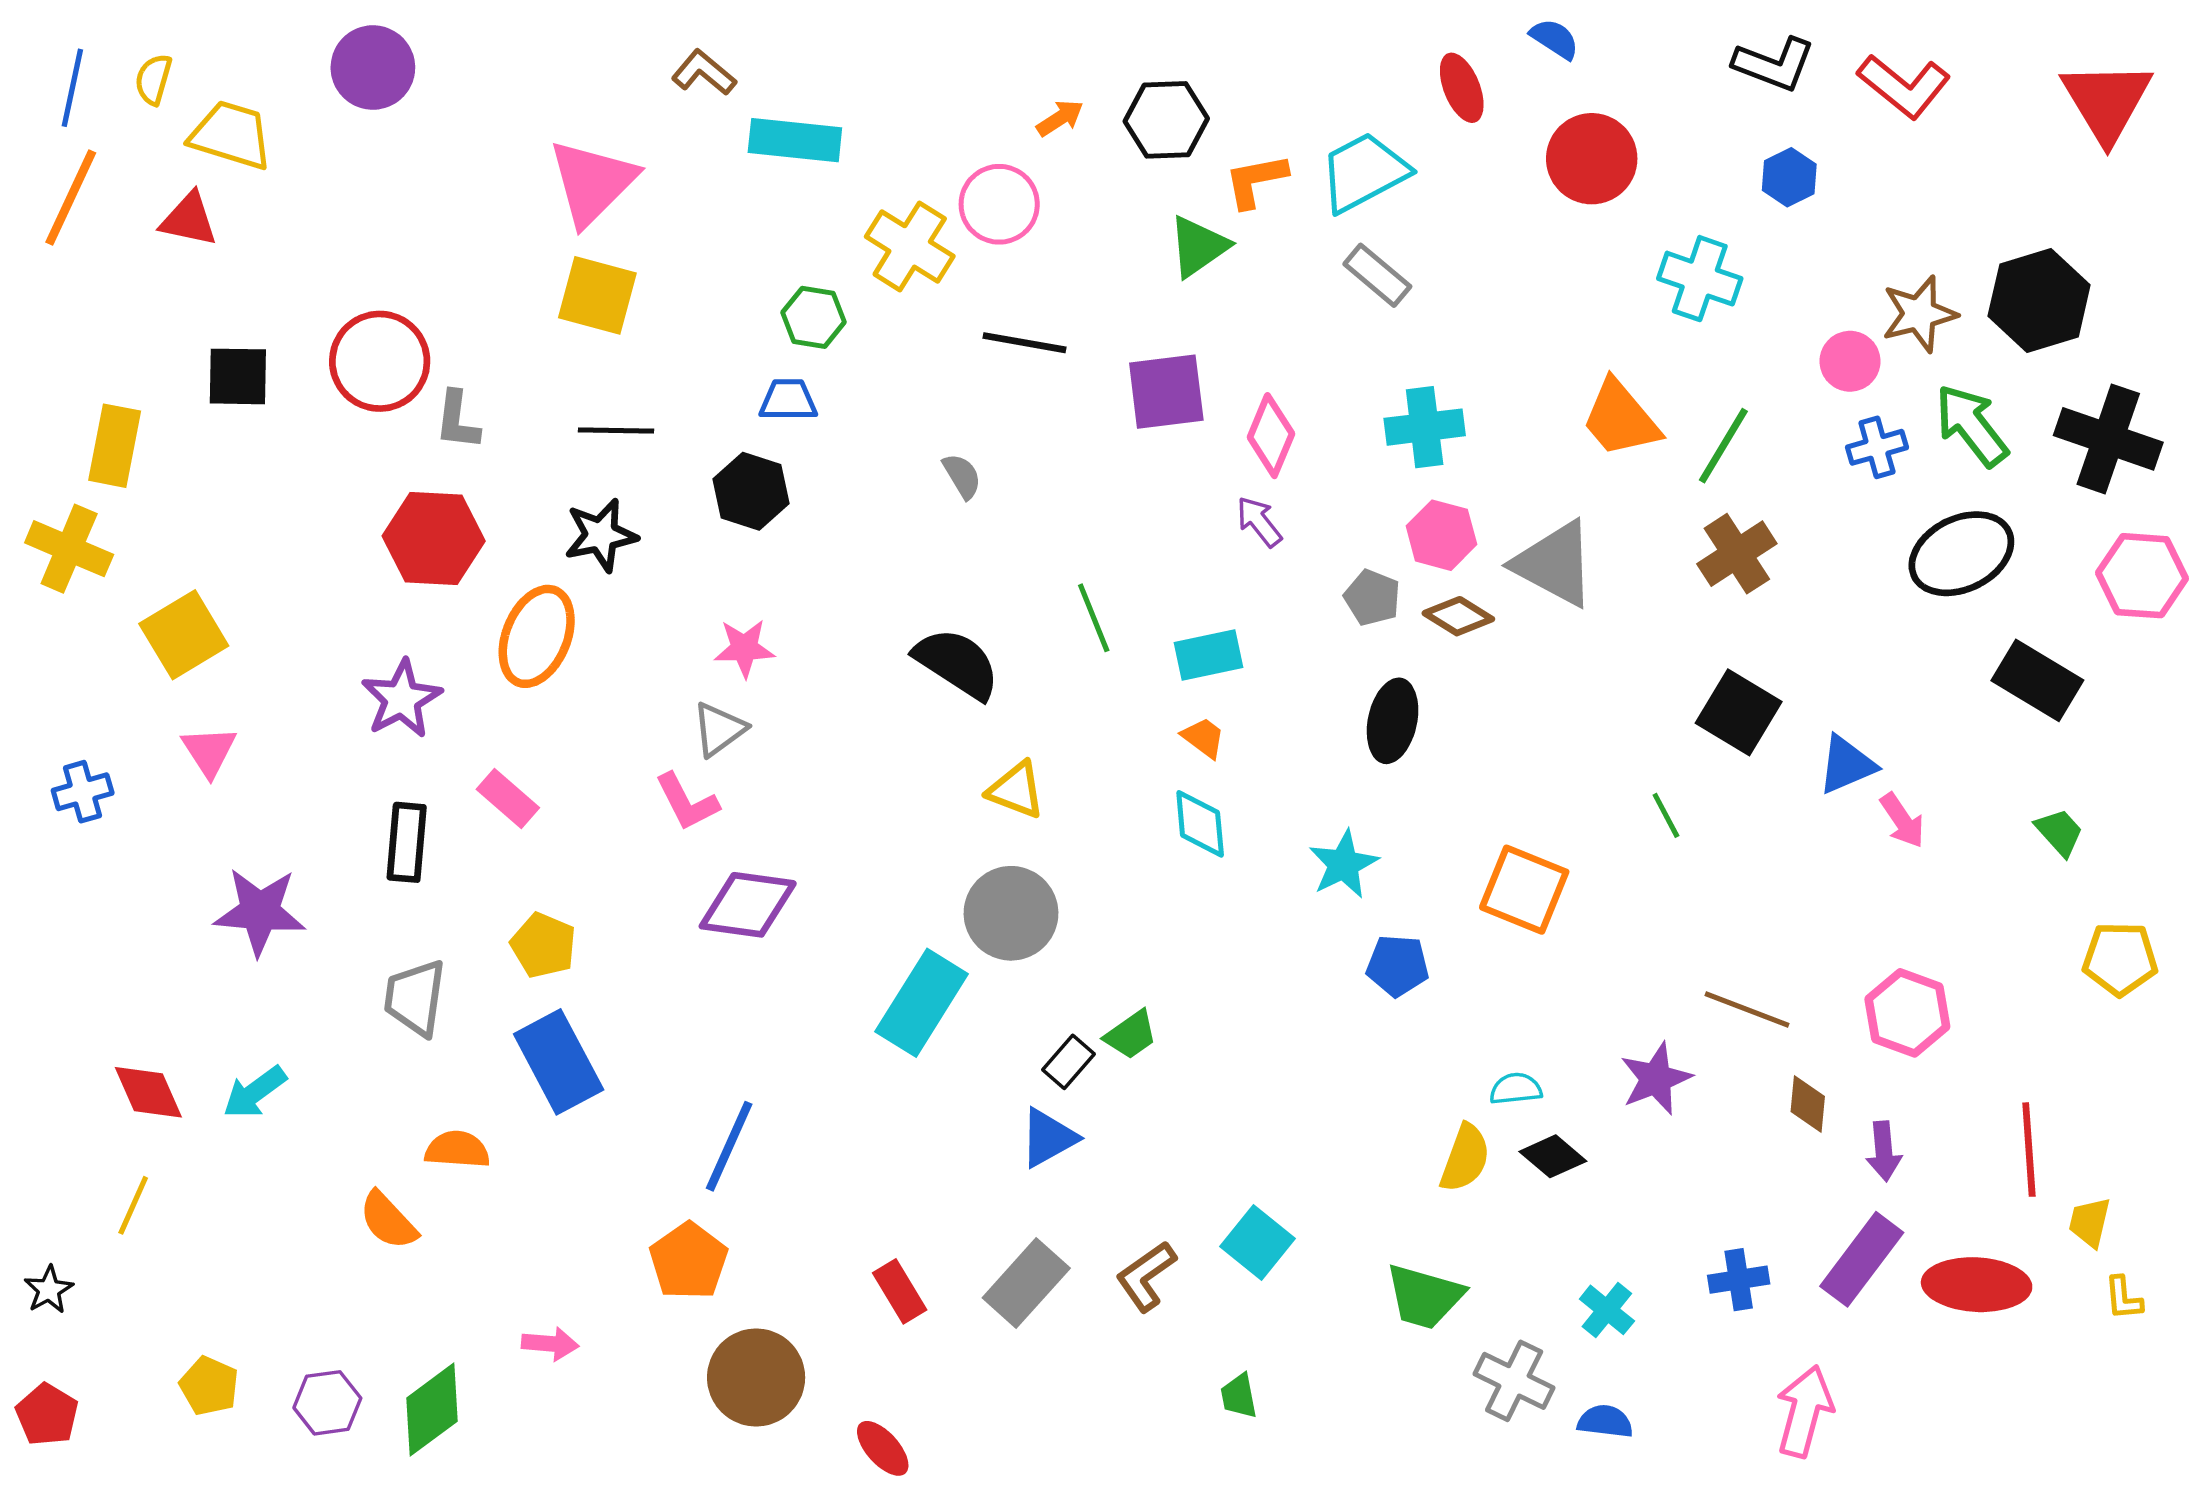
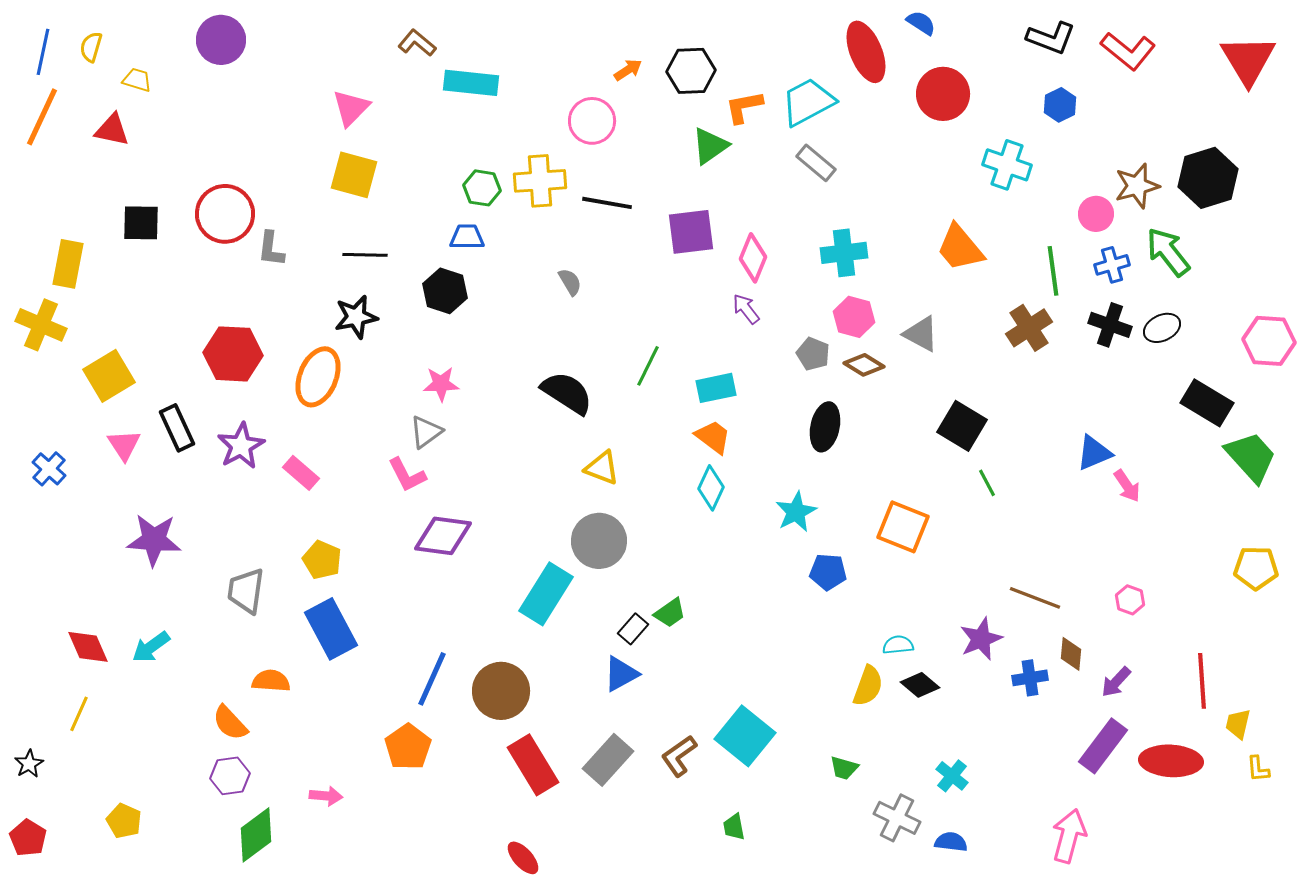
red ellipse: (1462, 88) -> (866, 52), size x1.5
yellow trapezoid: (231, 135) -> (137, 80), size x0.6
pink triangle: (592, 182) -> (351, 108), size x0.7
yellow cross: (910, 246) -> (540, 181), moved, turned -36
black cross: (2108, 439) -> (1110, 325), moved, size x0.7
green line: (1723, 446) -> (1053, 271), moved, turned -39
red hexagon: (434, 539) -> (233, 354), moved
black ellipse: (1961, 554) -> (1162, 328), size x0.6
gray triangle: (1555, 564) -> (921, 334), size x0.7
green line: (1094, 618) -> (648, 366), turned 48
purple star: (402, 699) -> (241, 446), moved
black square: (1739, 712) -> (962, 426), moved
orange trapezoid: (1203, 738) -> (713, 437), size x1.4
blue cross: (83, 792) -> (49, 469), turned -32
cyan diamond: (1200, 824) -> (711, 488), turned 30
green trapezoid: (2059, 832) -> (1251, 457), moved, size x1.8
black rectangle: (407, 842) -> (177, 428), moved, turned -30
pink hexagon: (1907, 1013) -> (1130, 600), size x0.6
purple arrow: (1884, 1151) -> (1116, 682), turned 48
cyan square: (1257, 1242) -> (745, 736), size x1.4
blue cross: (1739, 1280) -> (1030, 678), moved
red rectangle: (900, 1291) -> (533, 765), size x1.6
green trapezoid: (1425, 1296) -> (844, 768), size x0.6
brown circle: (756, 1377) -> (501, 691), moved
purple hexagon: (327, 1403) -> (230, 776), moved

